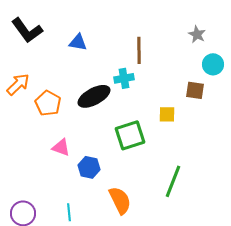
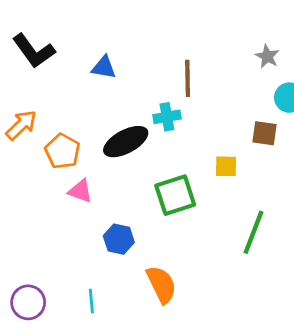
pink triangle: (61, 147) -> (80, 191), moved
green line: (173, 181) -> (254, 232), moved

